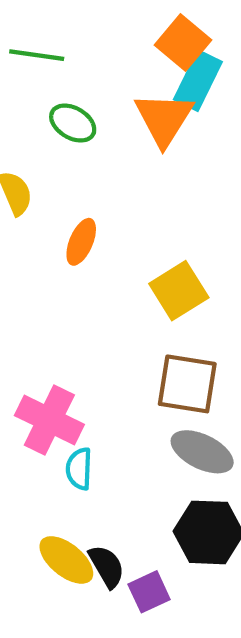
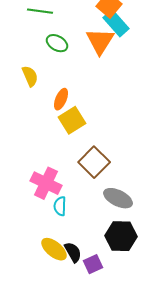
cyan rectangle: (198, 81) -> (116, 23), turned -68
yellow square: (179, 291) -> (72, 120), moved
brown square: (187, 384) -> (94, 162), moved, turned 36

